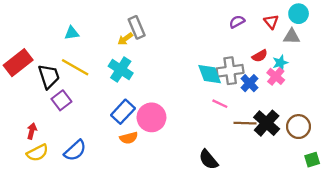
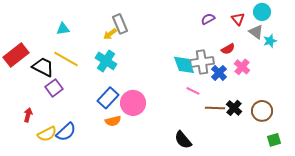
gray triangle: (292, 36) -> (256, 32), turned 35
cyan star: (280, 63) -> (270, 41), moved
black trapezoid: (49, 76) -> (43, 67), turned -45
black cross: (267, 123) -> (234, 108), size x0.7
yellow semicircle: (37, 153) -> (47, 134), moved

